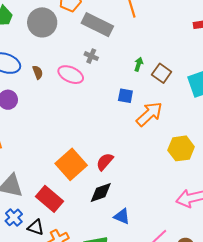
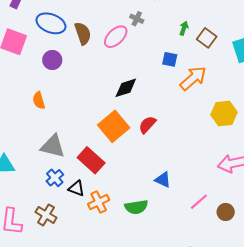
brown semicircle: (38, 72) -> (83, 33), size x1.6
pink ellipse: (71, 75) -> (116, 37), turned -70
black diamond: (101, 192) -> (126, 88), moved

